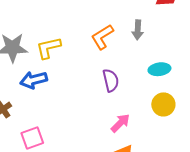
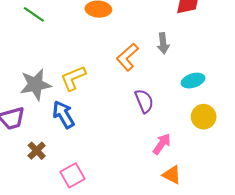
blue arrow: (34, 80) -> (63, 114), turned 84

